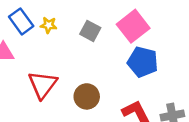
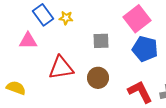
gray square: (90, 31) -> (101, 41), moved, turned -30
red triangle: (43, 85) -> (61, 68), turned 44

